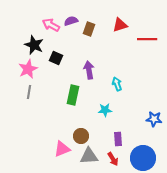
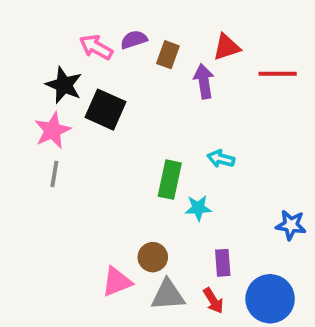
black square: (56, 58) -> (105, 110), size x1.5
purple arrow: (89, 70) -> (204, 81), moved
cyan arrow: (117, 84) -> (221, 159), turned -56
green rectangle: (73, 95) -> (170, 180), moved

